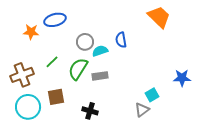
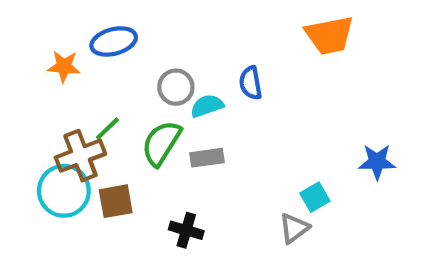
orange trapezoid: (159, 17) -> (329, 35), turned 125
brown cross: (22, 75) -> (80, 156), moved
cyan circle: (28, 107) -> (64, 191), moved

